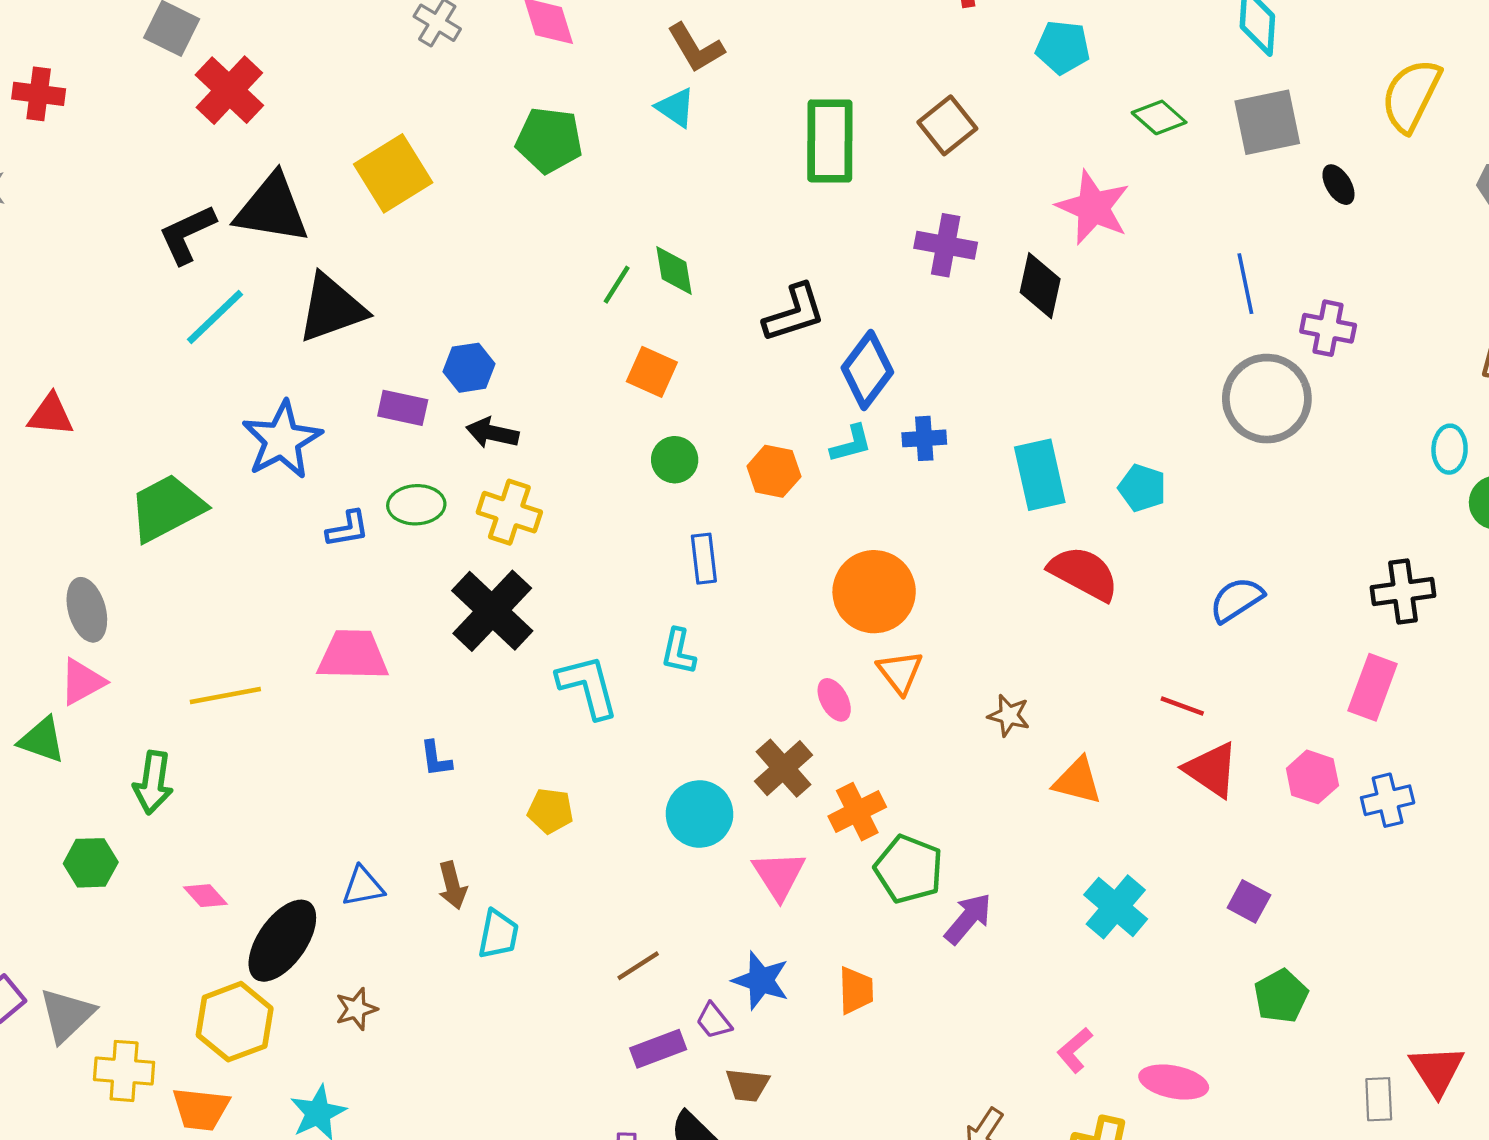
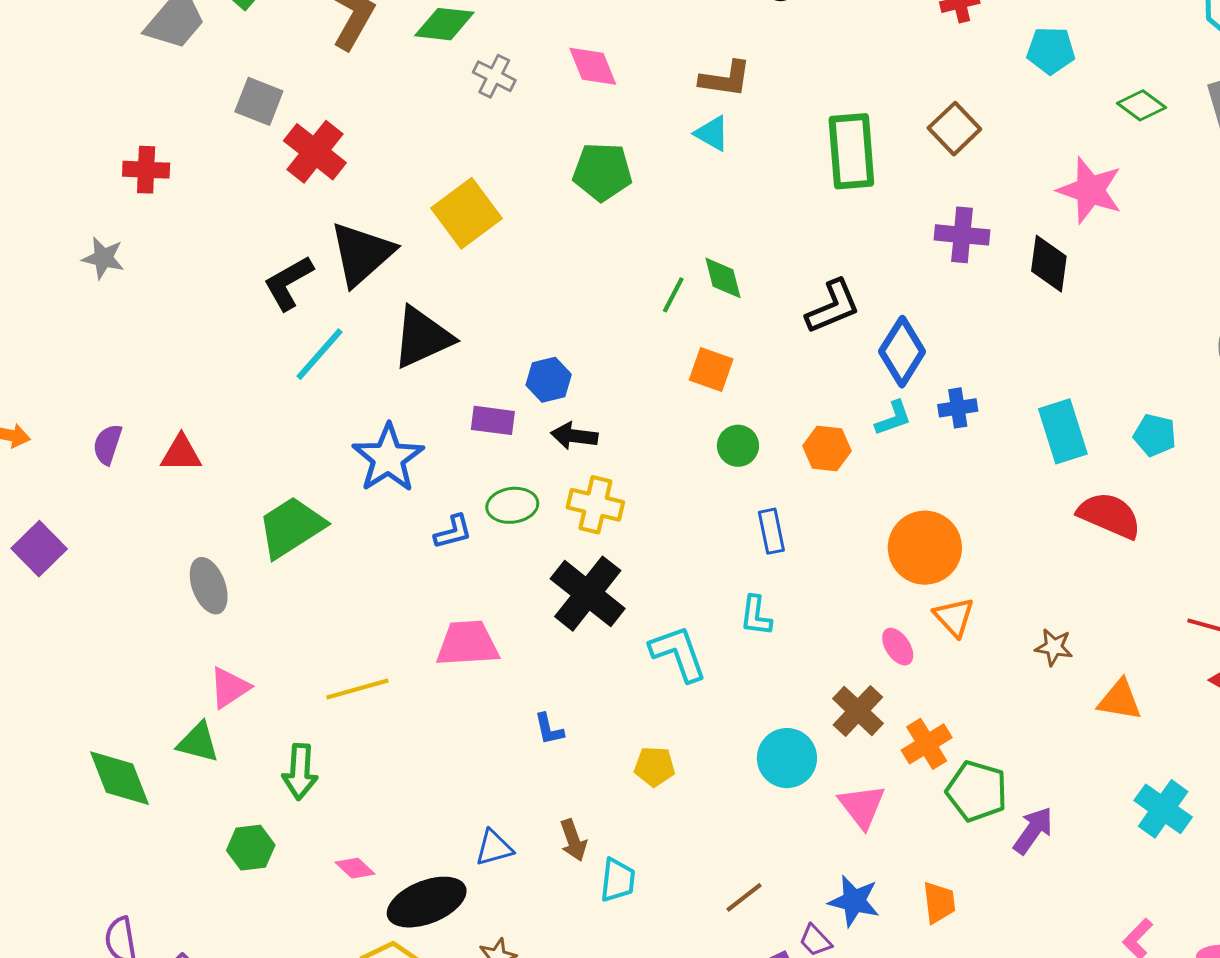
brown L-shape: (696, 48) -> (725, 79), turned -46
black triangle: (272, 209) -> (362, 254), turned -46
gray ellipse: (87, 610) -> (209, 586), moved
black ellipse: (282, 941) -> (427, 902), turned 38

